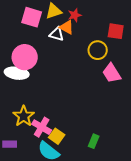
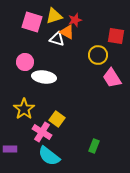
pink circle: (25, 57) -> (25, 62), size x0.7
white ellipse: (17, 73) -> (44, 77), moved
yellow star: (24, 116) -> (24, 109), moved
yellow square: (57, 136) -> (57, 119), moved

